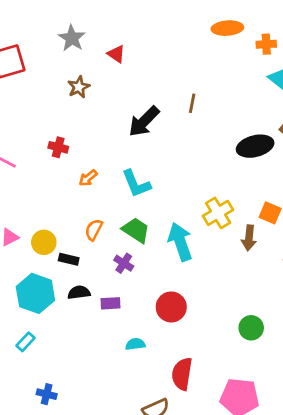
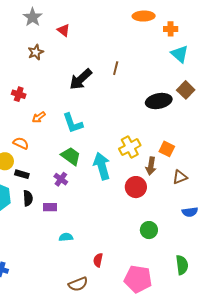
orange semicircle: (94, 230) -> (21, 143), moved, turned 84
black semicircle: (79, 292) -> (28, 198), turned 91
red circle: (171, 307) -> (136, 187), moved
red semicircle: (182, 374) -> (98, 260), size x0.6

